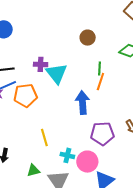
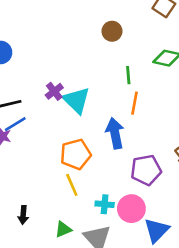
brown circle: (88, 38) -> (112, 31), moved
purple cross: (41, 64) -> (54, 91), turned -32
green line: (100, 69) -> (128, 75), moved
orange pentagon: (25, 95) -> (76, 154), moved

